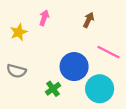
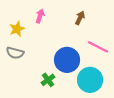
gray semicircle: (16, 71) -> (15, 53), moved

